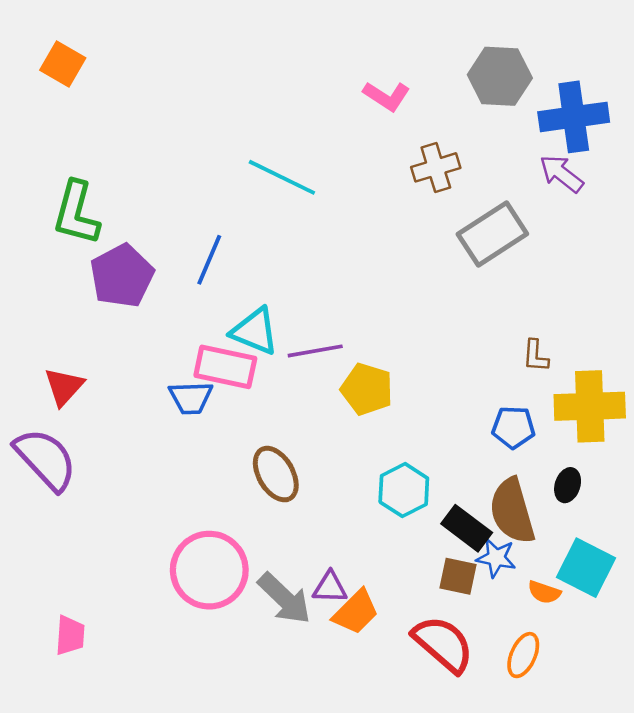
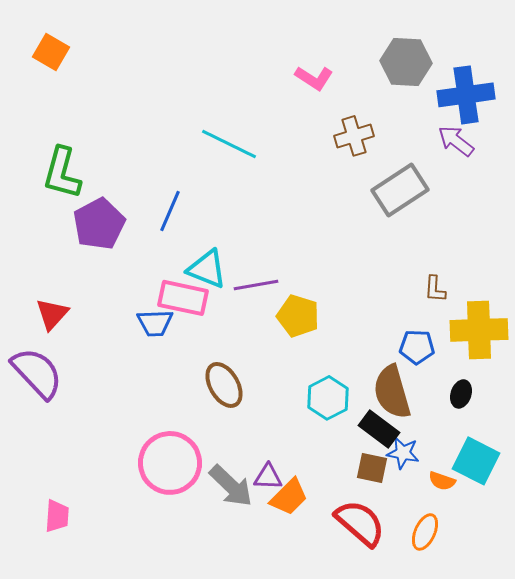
brown semicircle: (512, 511) -> (392, 392), moved

